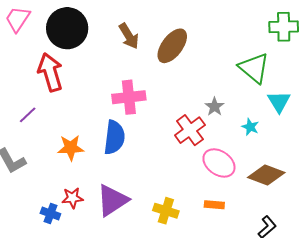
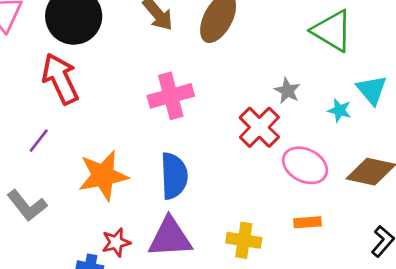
cyan triangle: (279, 102) -> (372, 90), moved
blue semicircle: (114, 137) -> (174, 176), moved
orange star: (71, 148) -> (103, 176), size x1.4
purple triangle: (112, 200) -> (170, 238), turned 39

